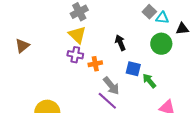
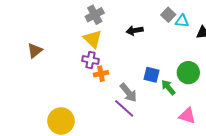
black arrow: (120, 43) -> (135, 31), moved, turned -77
green circle: (161, 44) -> (188, 73), moved
orange cross: (95, 64) -> (101, 74), moved

